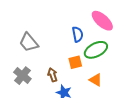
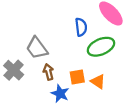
gray trapezoid: (29, 42) -> (37, 48), moved
orange square: (75, 62) -> (77, 77), moved

